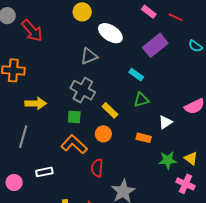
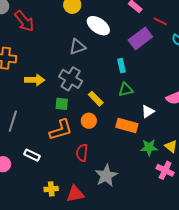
red line: (175, 17) -> (160, 21), moved
cyan rectangle: (136, 75) -> (122, 66), turned 40
yellow arrow: (36, 103) -> (35, 80), moved
orange rectangle: (144, 138) -> (127, 126), size x1.5
orange L-shape: (74, 144) -> (61, 130), turned 120
white rectangle: (44, 172) -> (32, 155), turned 35

